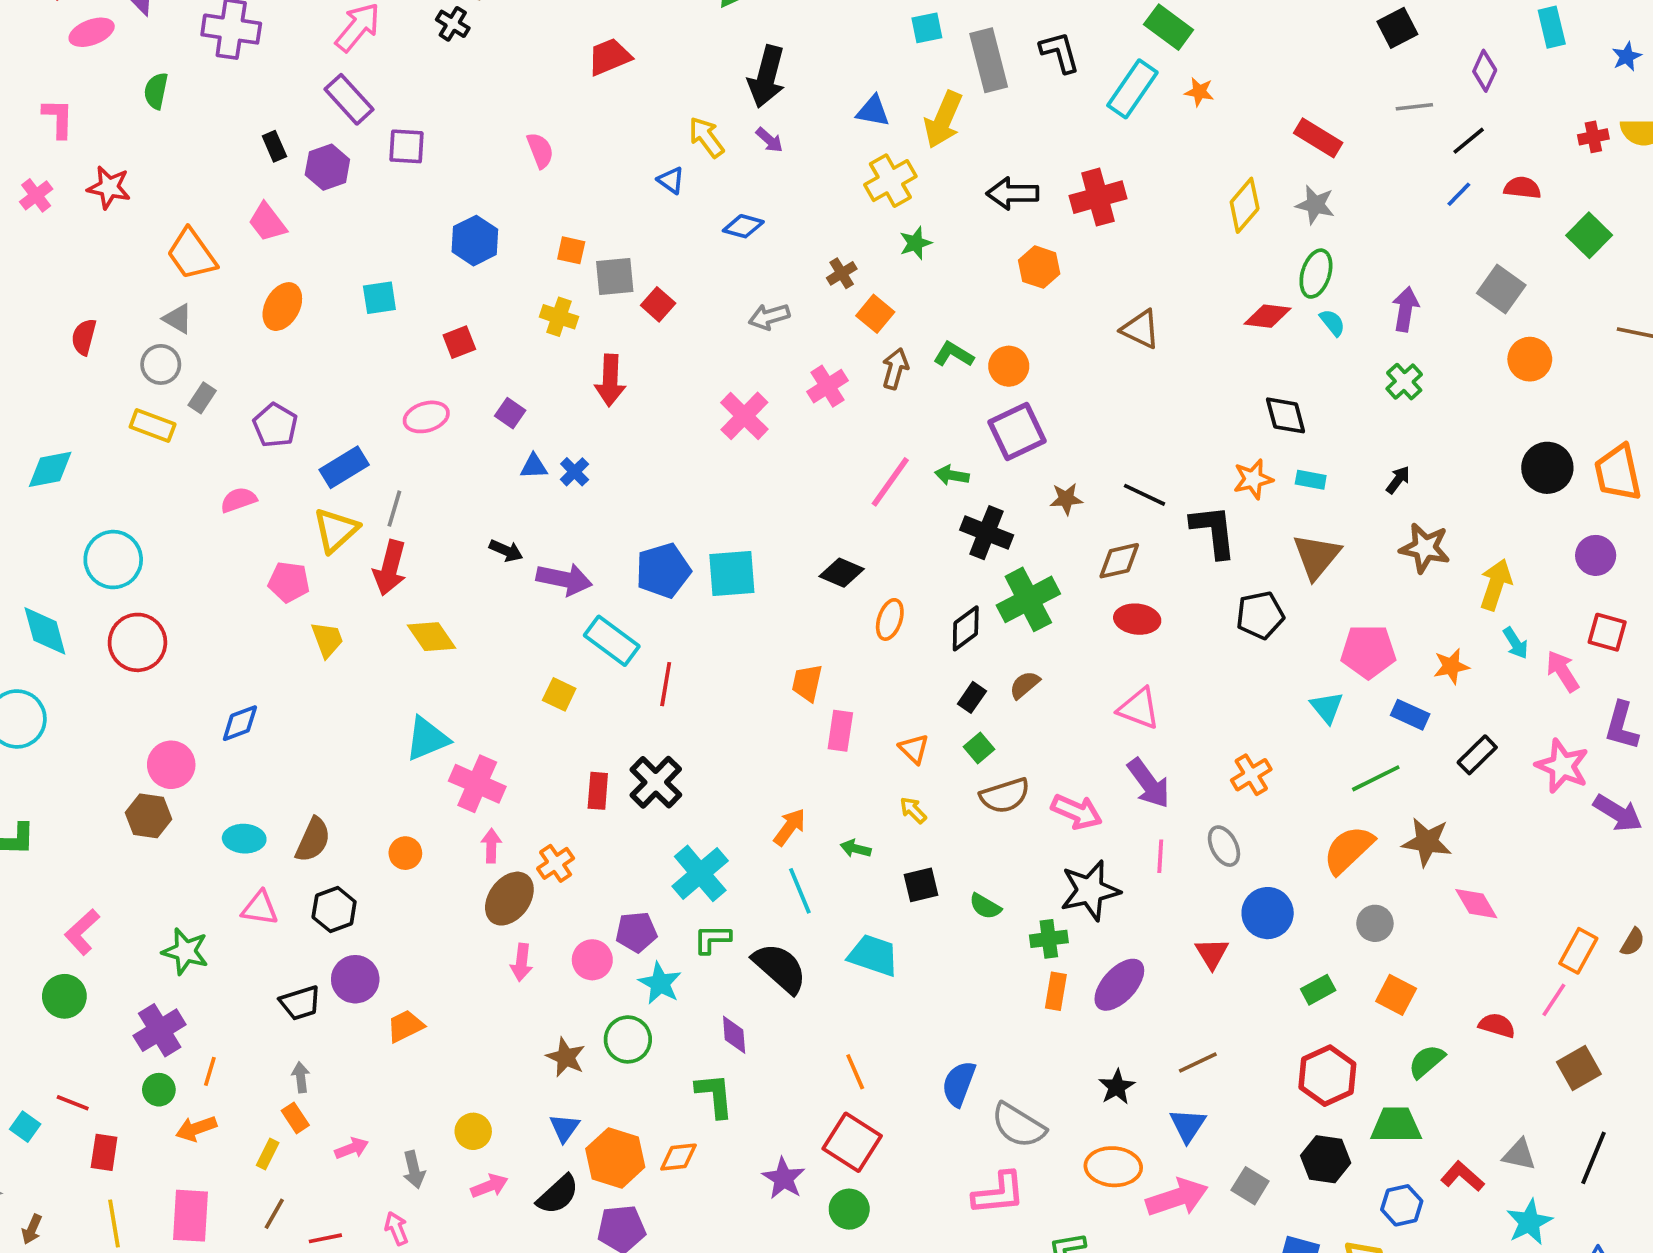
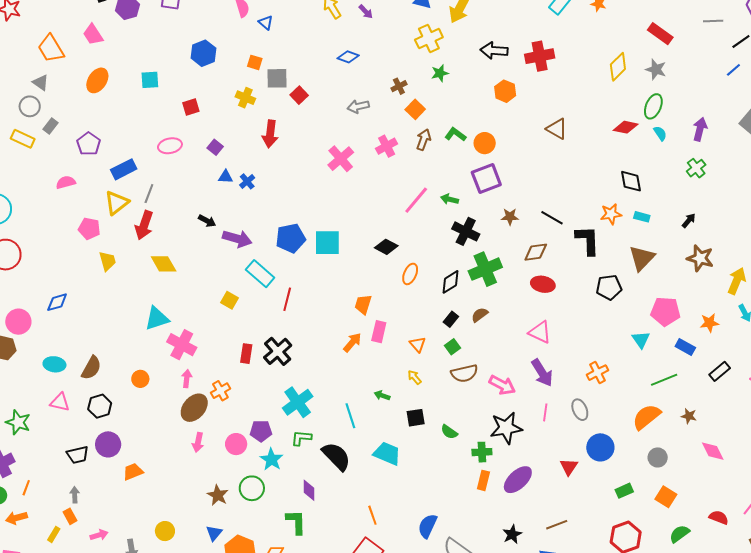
blue triangle: (671, 180) -> (266, 22), moved
orange arrow: (790, 827) -> (352, 342), moved
brown star: (1427, 842) -> (689, 416), size x0.6

